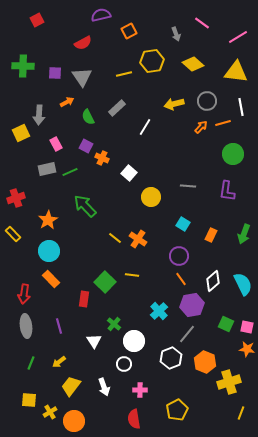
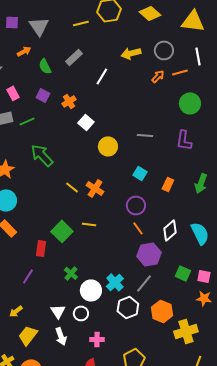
orange cross: (102, 158) -> (69, 101), moved, turned 32
cyan cross: (159, 311) -> (115, 282), moved
purple line: (59, 326) -> (28, 276), moved, turned 49
white triangle: (94, 341) -> (58, 311), moved

